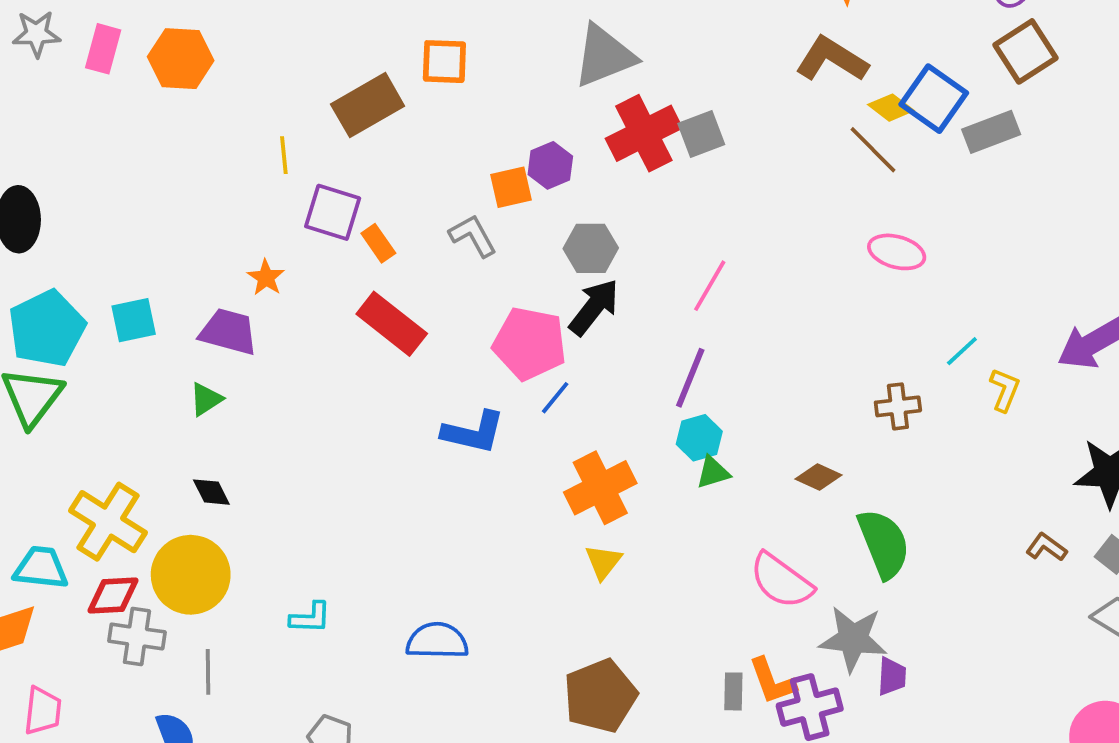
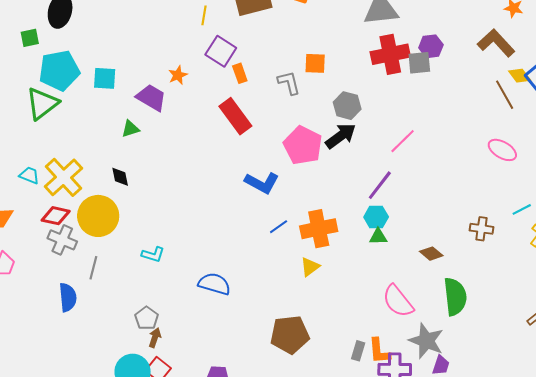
purple hexagon: (550, 165) -> (431, 46), moved
blue line: (555, 398) -> (279, 227), moved
cyan trapezoid: (41, 568) -> (29, 175), moved, size x0.7

